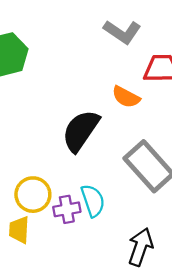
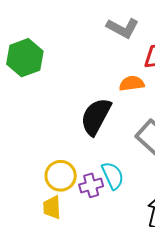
orange semicircle: (126, 97) -> (132, 83), turned 150

